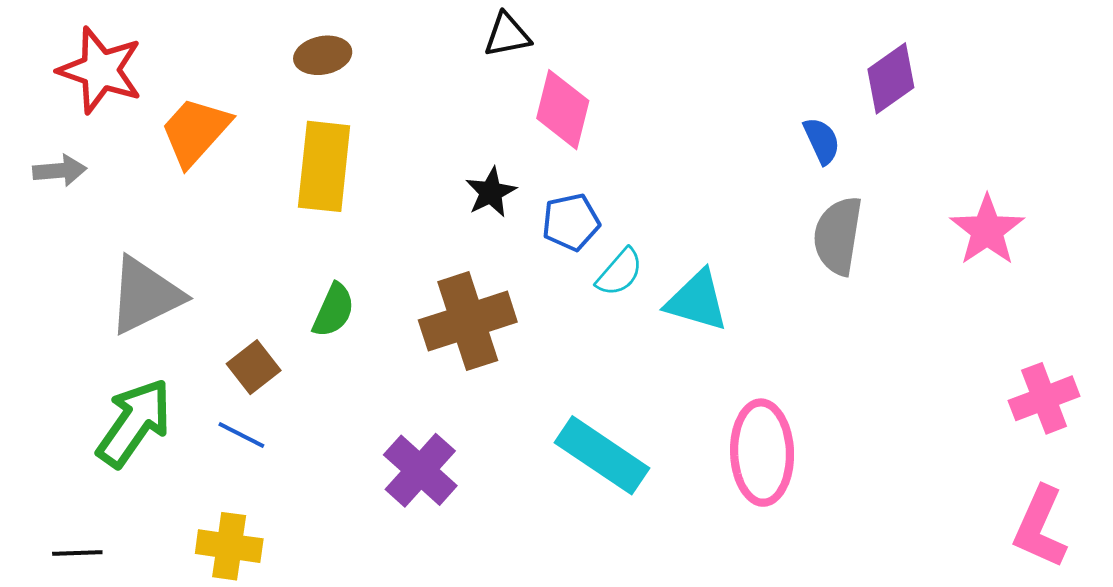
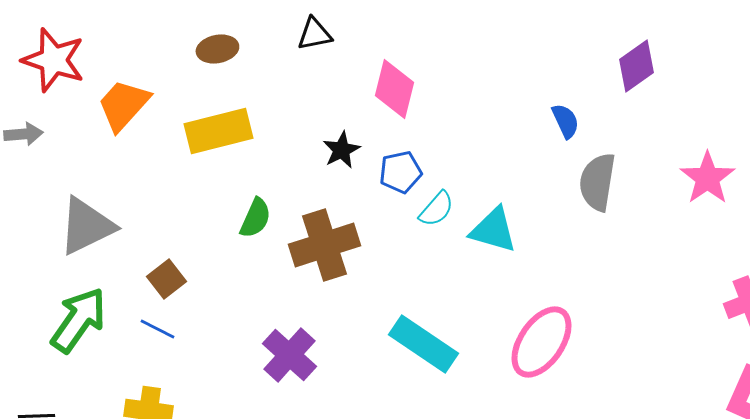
black triangle: (507, 35) -> (314, 34), moved
blue semicircle: (822, 141) -> (565, 121), moved
yellow rectangle: (324, 166) -> (218, 131), turned 70
green semicircle: (334, 310) -> (255, 218), moved
pink ellipse: (762, 453) -> (541, 342), turned 36

